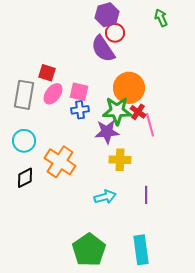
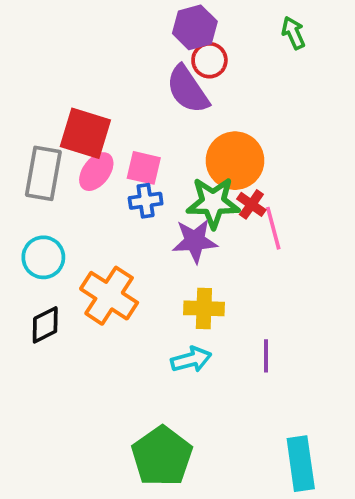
red square: (47, 73) -> (85, 133), size x1.6
yellow cross: (120, 160) -> (204, 308), moved
cyan rectangle: (141, 250) -> (301, 464), moved

